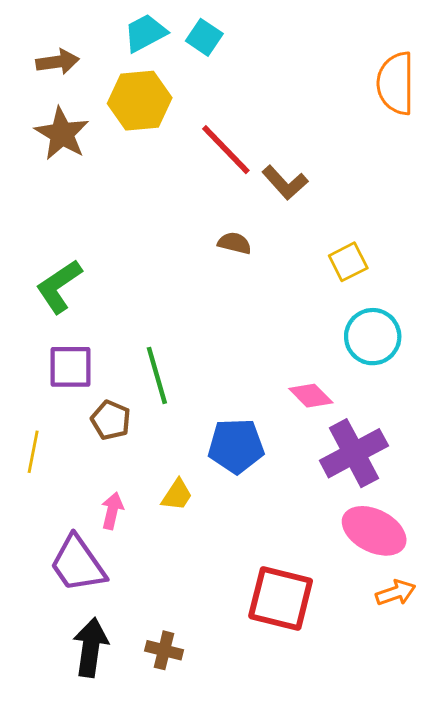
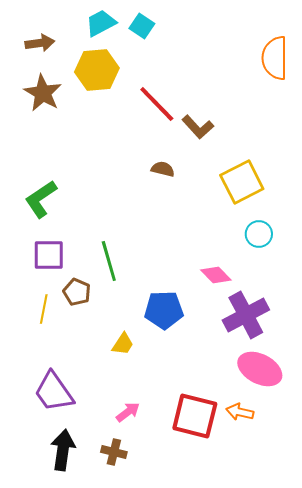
yellow square: (348, 262) -> (242, 182), size x1.6
cyan circle: (373, 337) -> (259, 234), size x0.7
yellow line: (33, 452) -> (44, 309), moved
pink arrow: (112, 511) -> (128, 412), moved, turned 40
orange arrow: (396, 593) -> (240, 412), moved, turned -148

